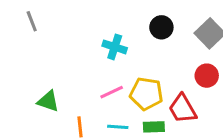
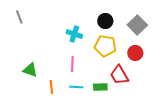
pink line: (112, 92) -> (72, 64), turned -63
yellow pentagon: (146, 94) -> (105, 46), moved

